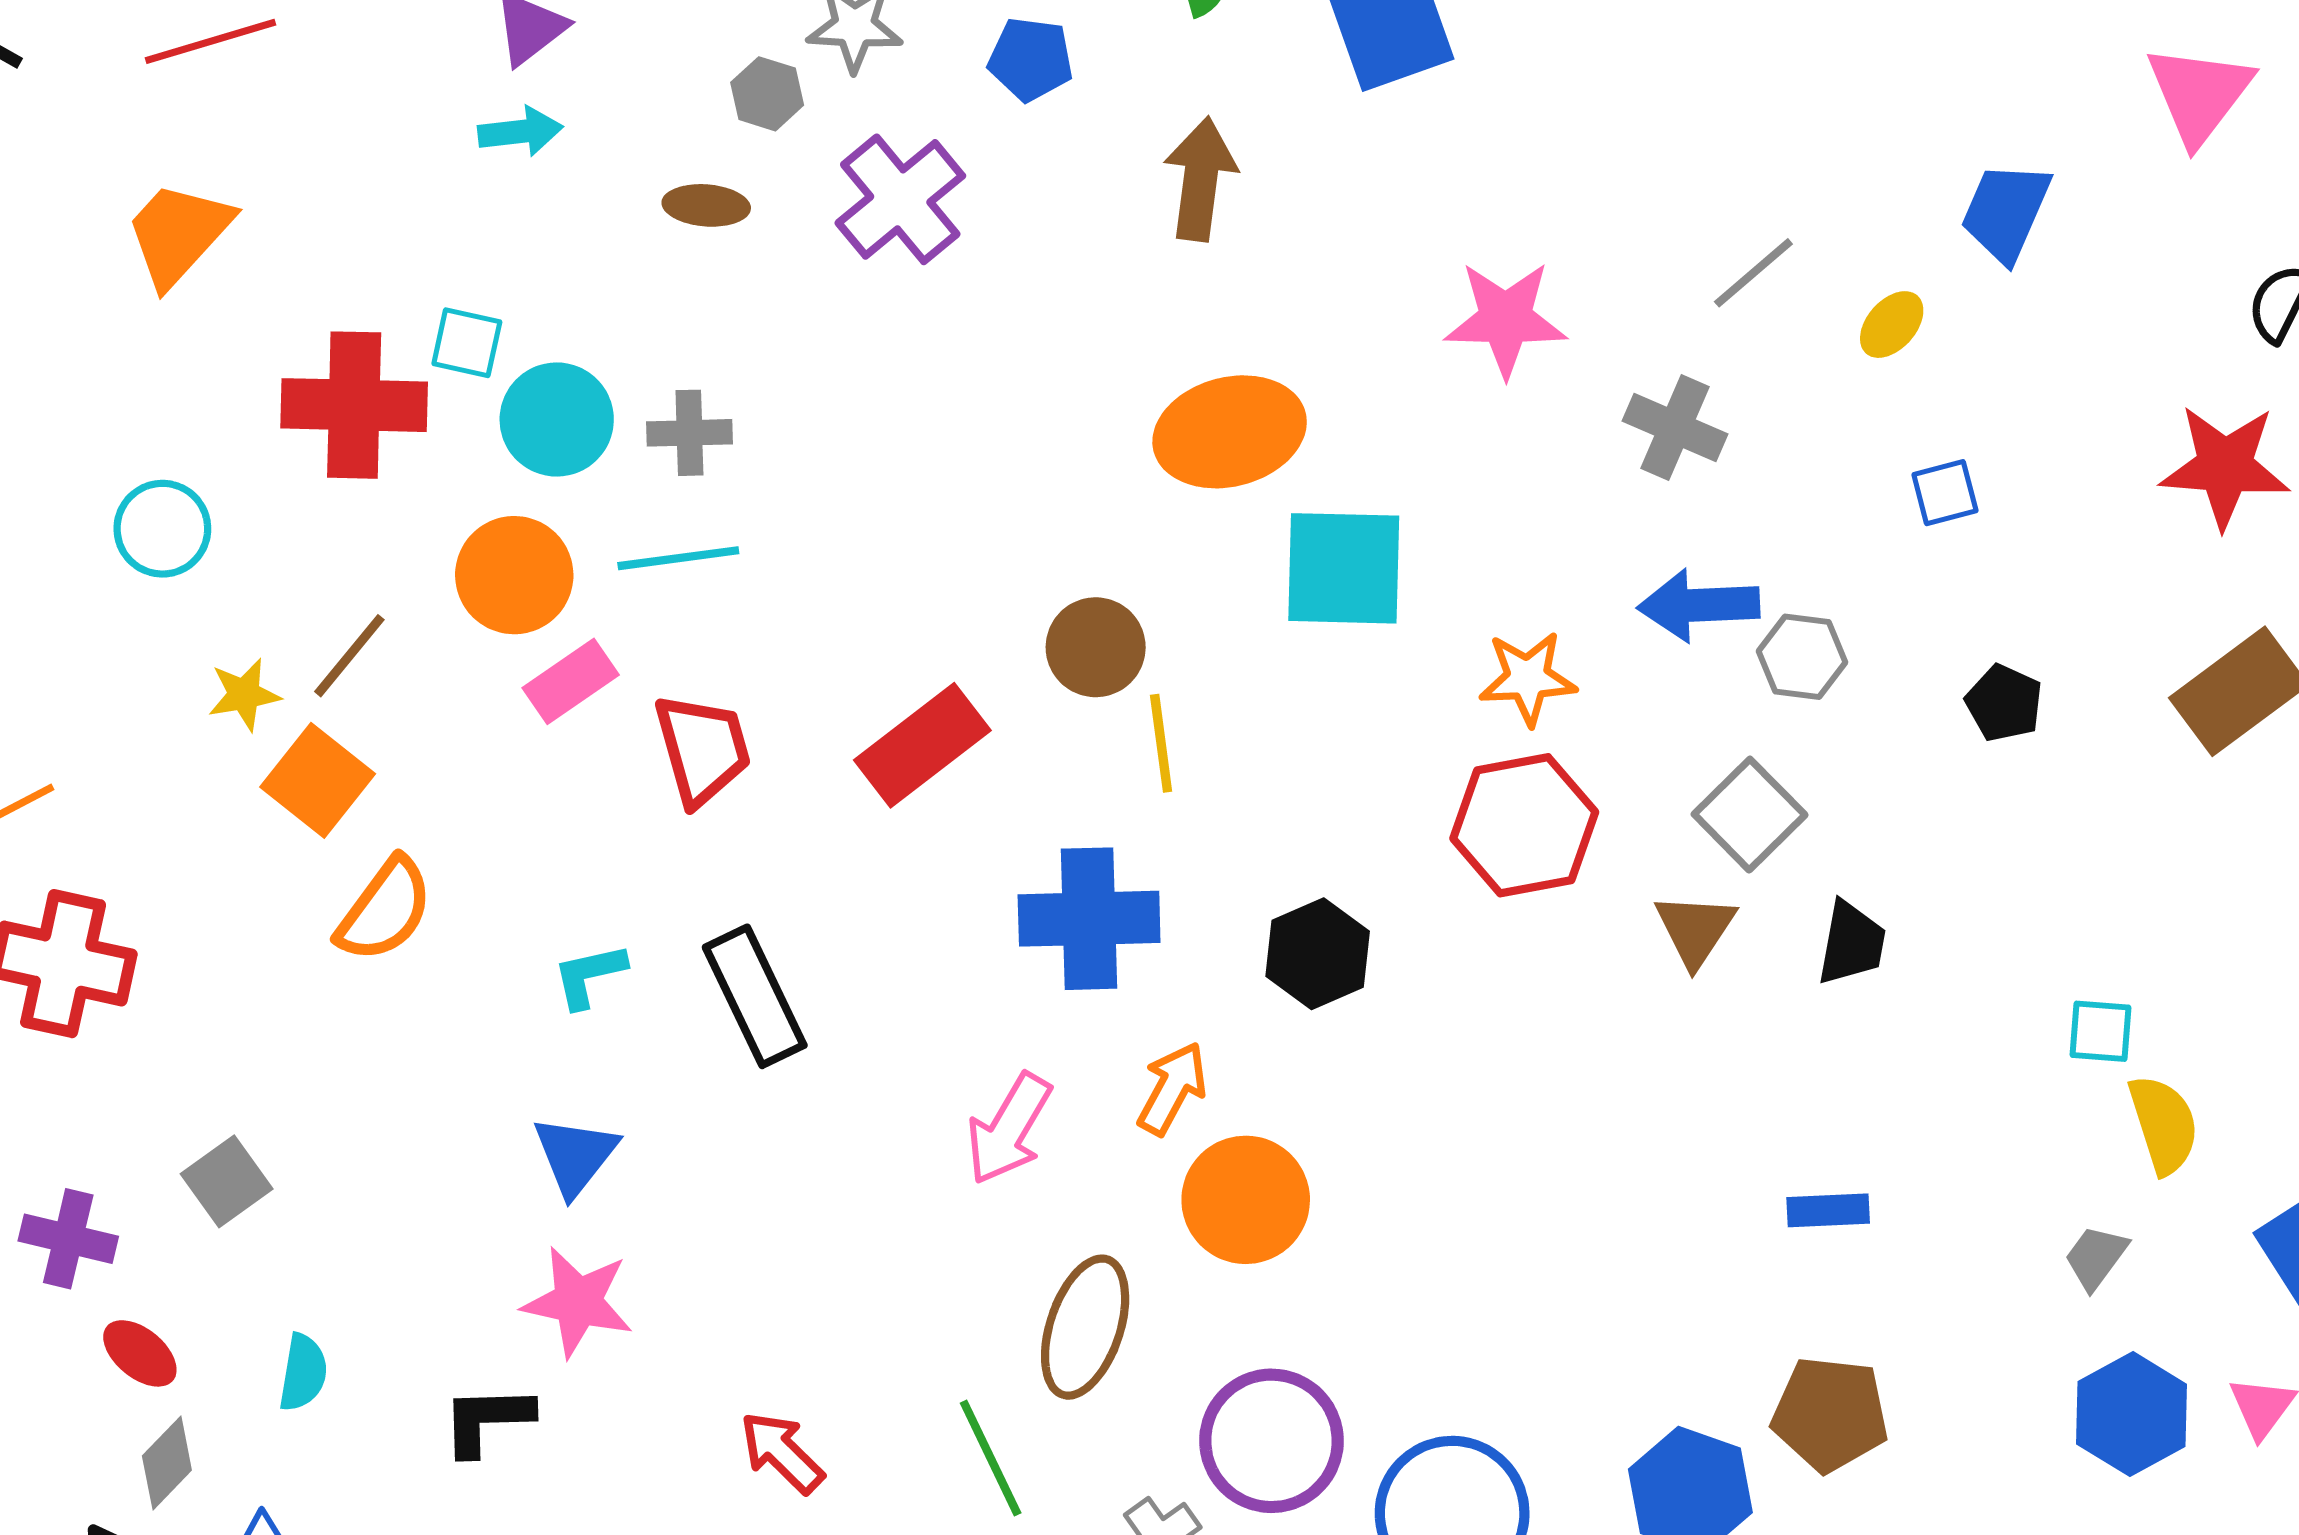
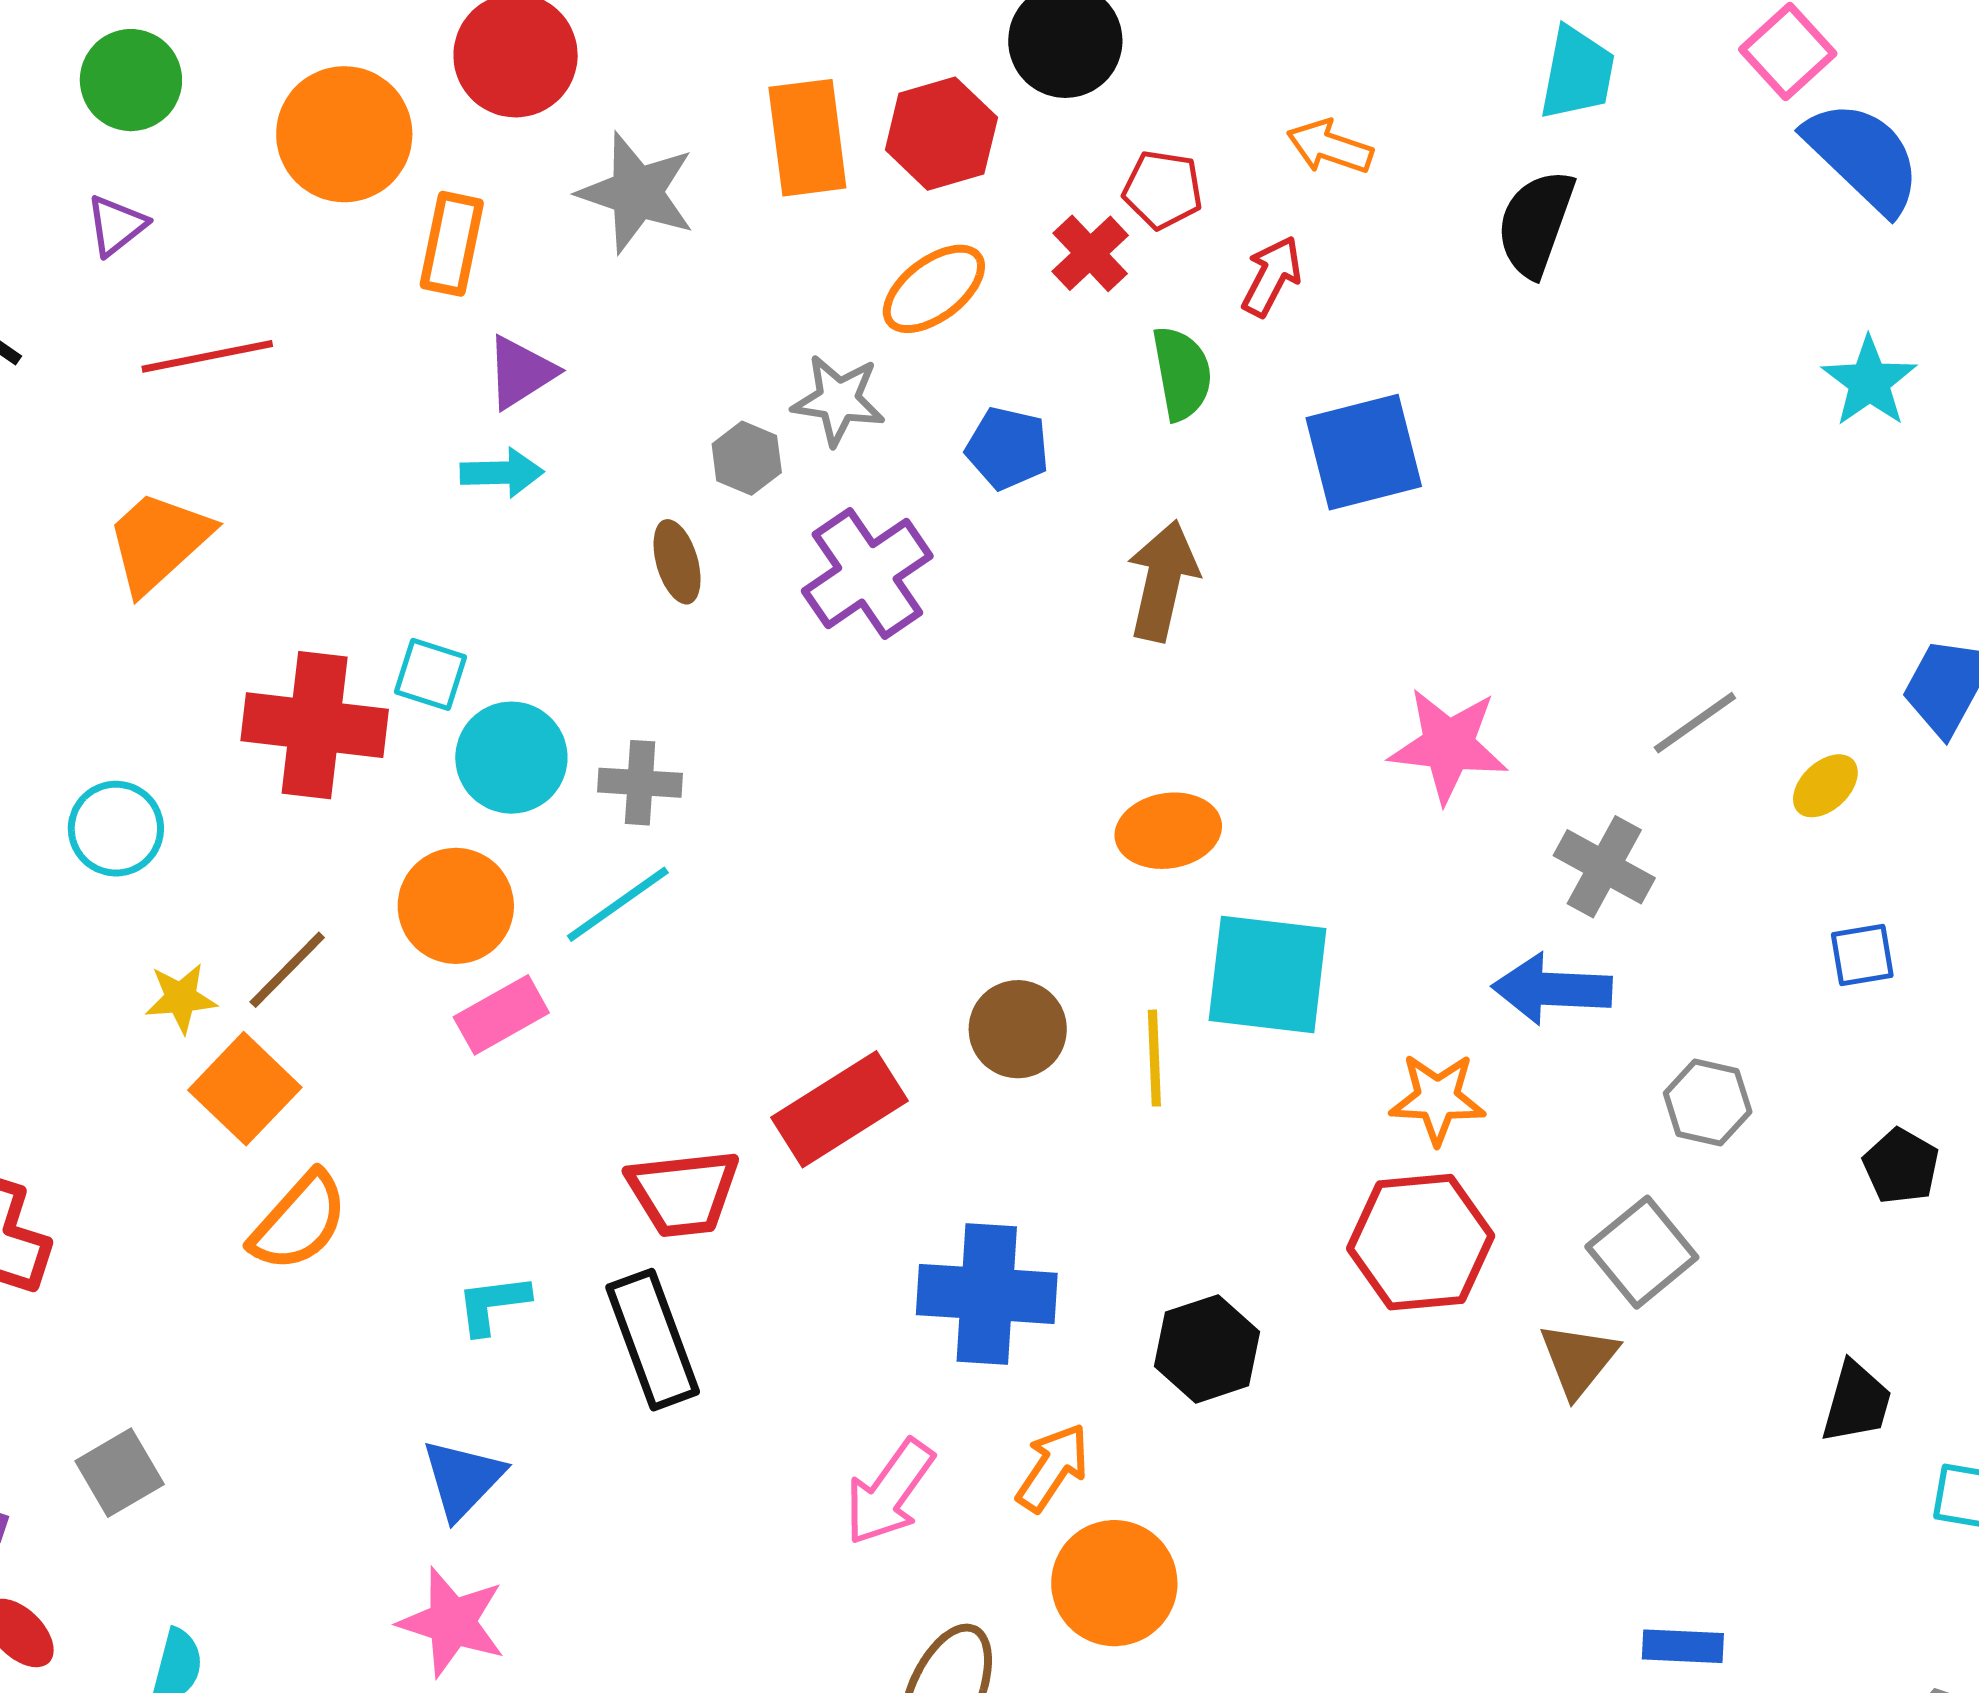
brown ellipse: (706, 205) -> (677, 562), turned 64
orange ellipse: (1230, 432) -> (1168, 831), size x0.7
cyan line: (678, 558) -> (618, 904), turned -33
blue arrow: (1699, 605) -> (1552, 989), moved
yellow line: (1161, 743) -> (1154, 1058), moved
red trapezoid: (702, 749) -> (683, 1193), moved, turned 94
black trapezoid: (1852, 943) -> (1856, 1402), moved

